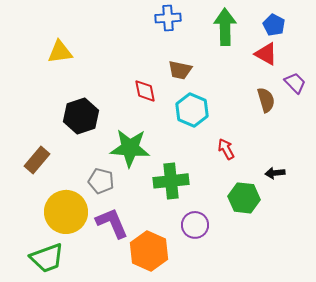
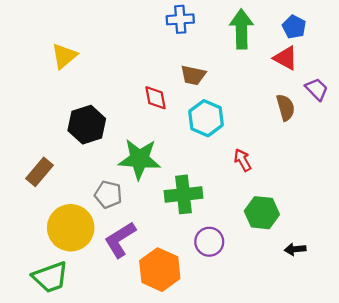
yellow triangle: (60, 52) -> (64, 56), turned -32
black arrow: (275, 173) -> (295, 249), moved
purple L-shape: (112, 223) -> (120, 240), turned -99

